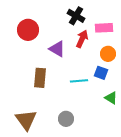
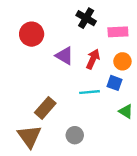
red arrow: (82, 39) -> (93, 59), moved
brown rectangle: (40, 78) -> (45, 108), moved, turned 36

